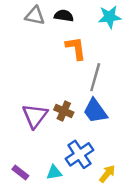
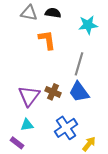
cyan star: (110, 17) -> (88, 25), moved
orange L-shape: (76, 48) -> (47, 40), moved
cyan triangle: (54, 172) -> (27, 125), moved

